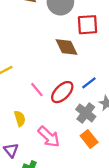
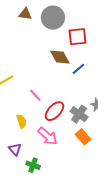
blue line: (89, 83) -> (78, 69), moved
red ellipse: (62, 92) -> (55, 111), moved

